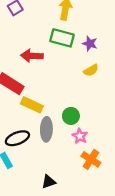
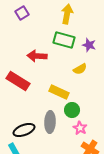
yellow semicircle: (91, 70) -> (80, 69), moved
yellow rectangle: (32, 105) -> (59, 92), moved

